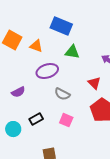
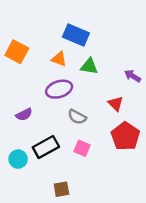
orange triangle: (36, 46) -> (59, 59), moved
black rectangle: (36, 119) -> (46, 147), size x1.5

